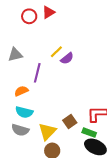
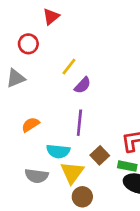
red circle: (29, 16) -> (28, 44), moved
purple semicircle: (67, 58) -> (83, 85), moved
purple line: (37, 73) -> (79, 123), moved
cyan semicircle: (24, 112) -> (58, 151), moved

